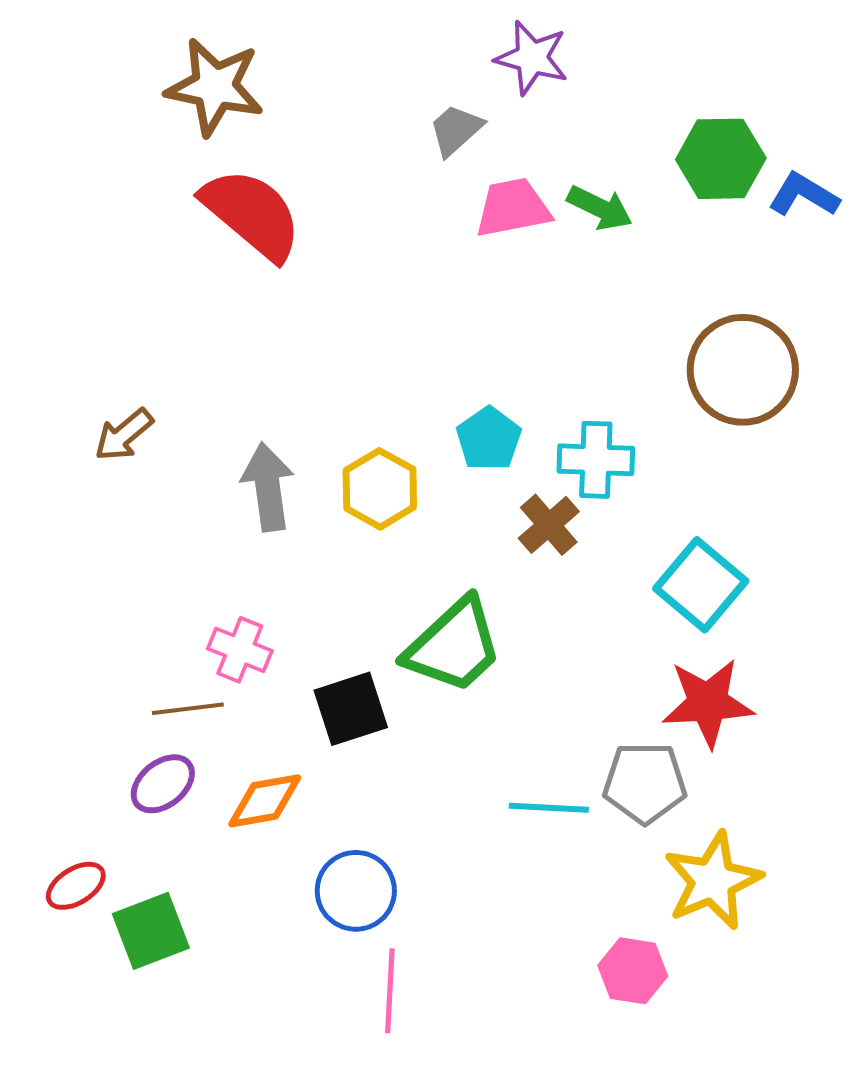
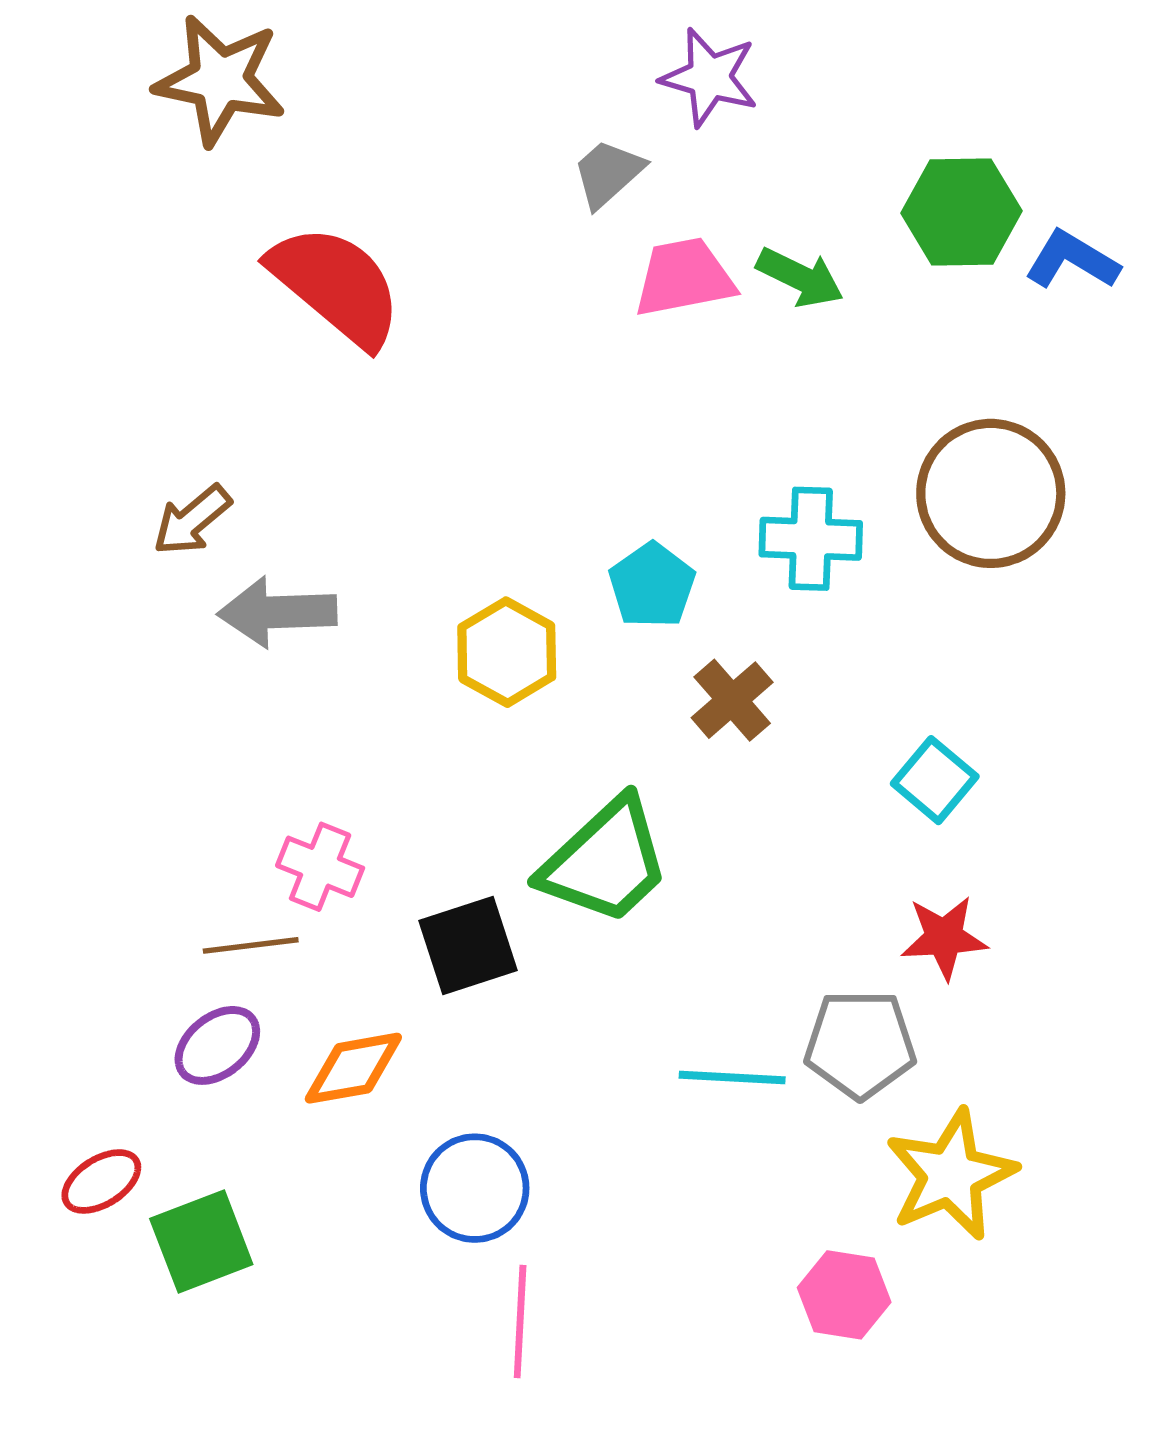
brown star: (215, 87) -> (220, 80), moved
brown arrow: (124, 435) -> (192, 520), moved
cyan cross: (596, 460) -> (811, 539), moved
gray arrow: (268, 487) -> (277, 612), moved, turned -84
cyan square: (701, 585) -> (935, 780), size x0.7
red star: (708, 703) -> (944, 937), size x0.7

